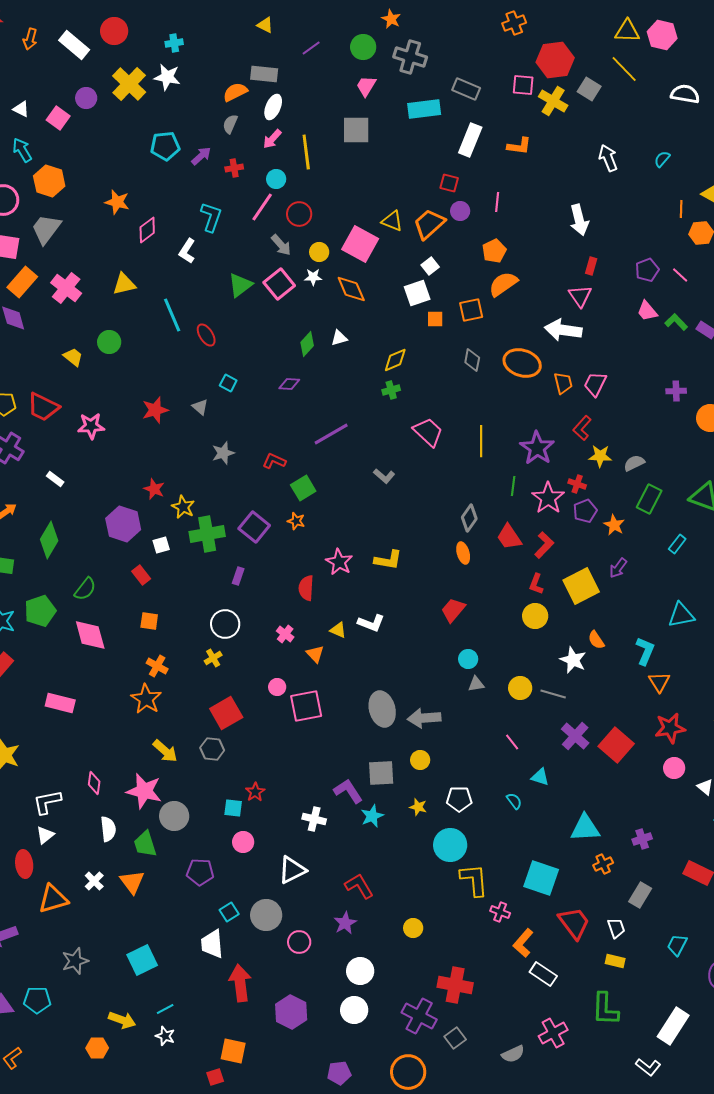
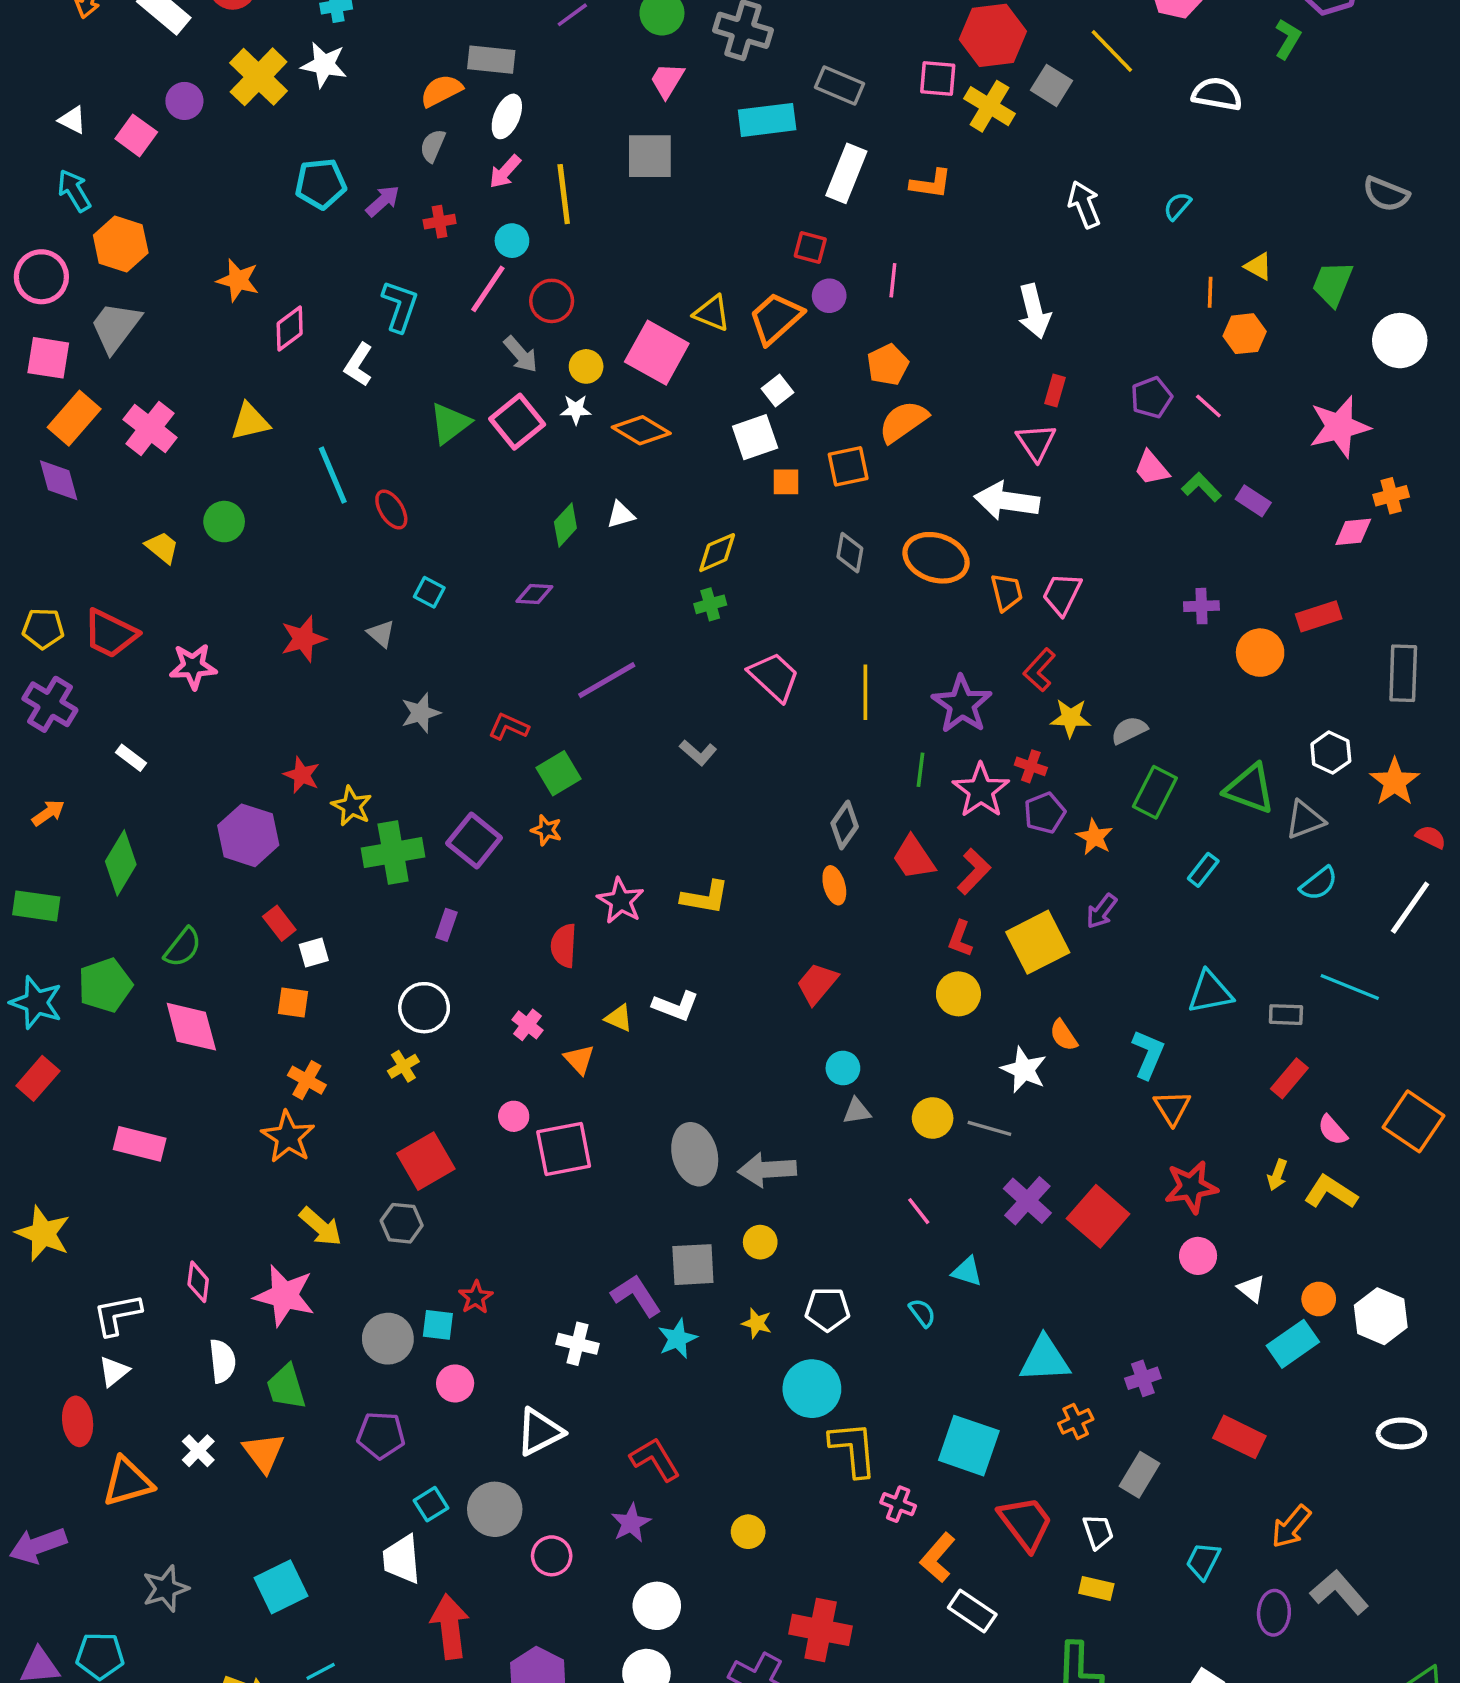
orange diamond: (351, 289) -> (641, 430), turned -36
white square: (161, 545) -> (314, 953), moved
gray circle: (174, 816) -> (388, 1339), moved

